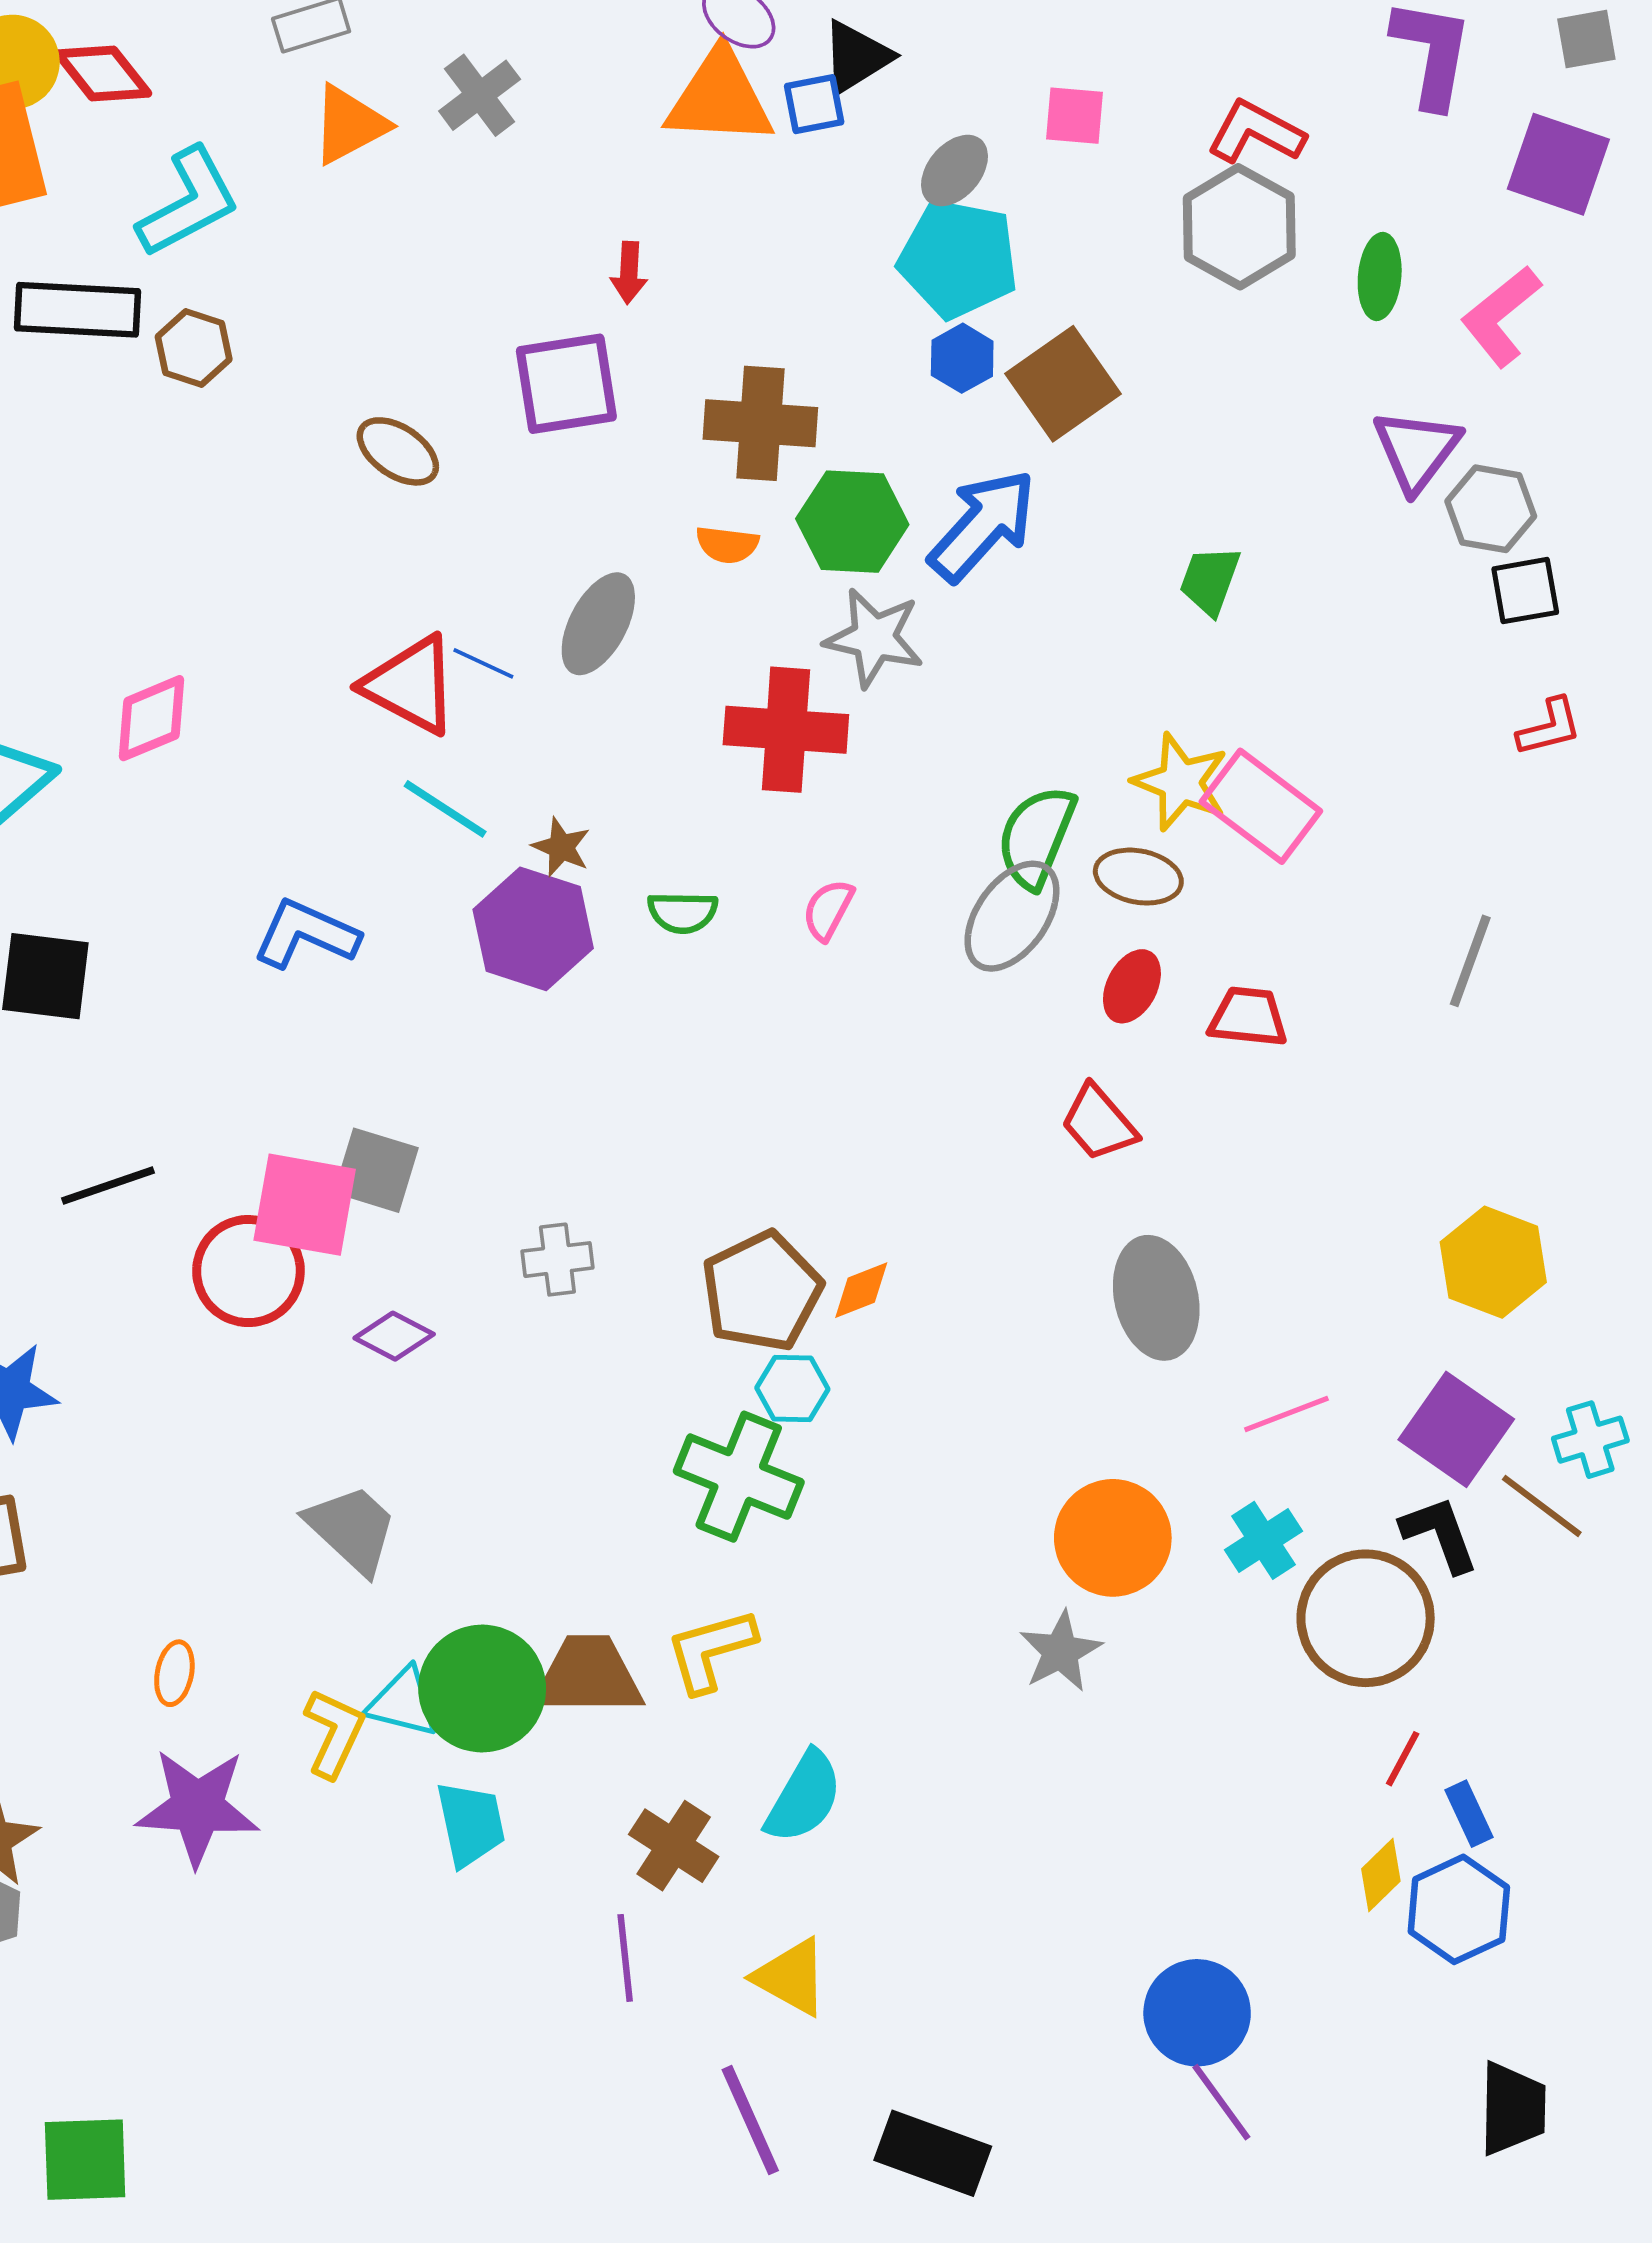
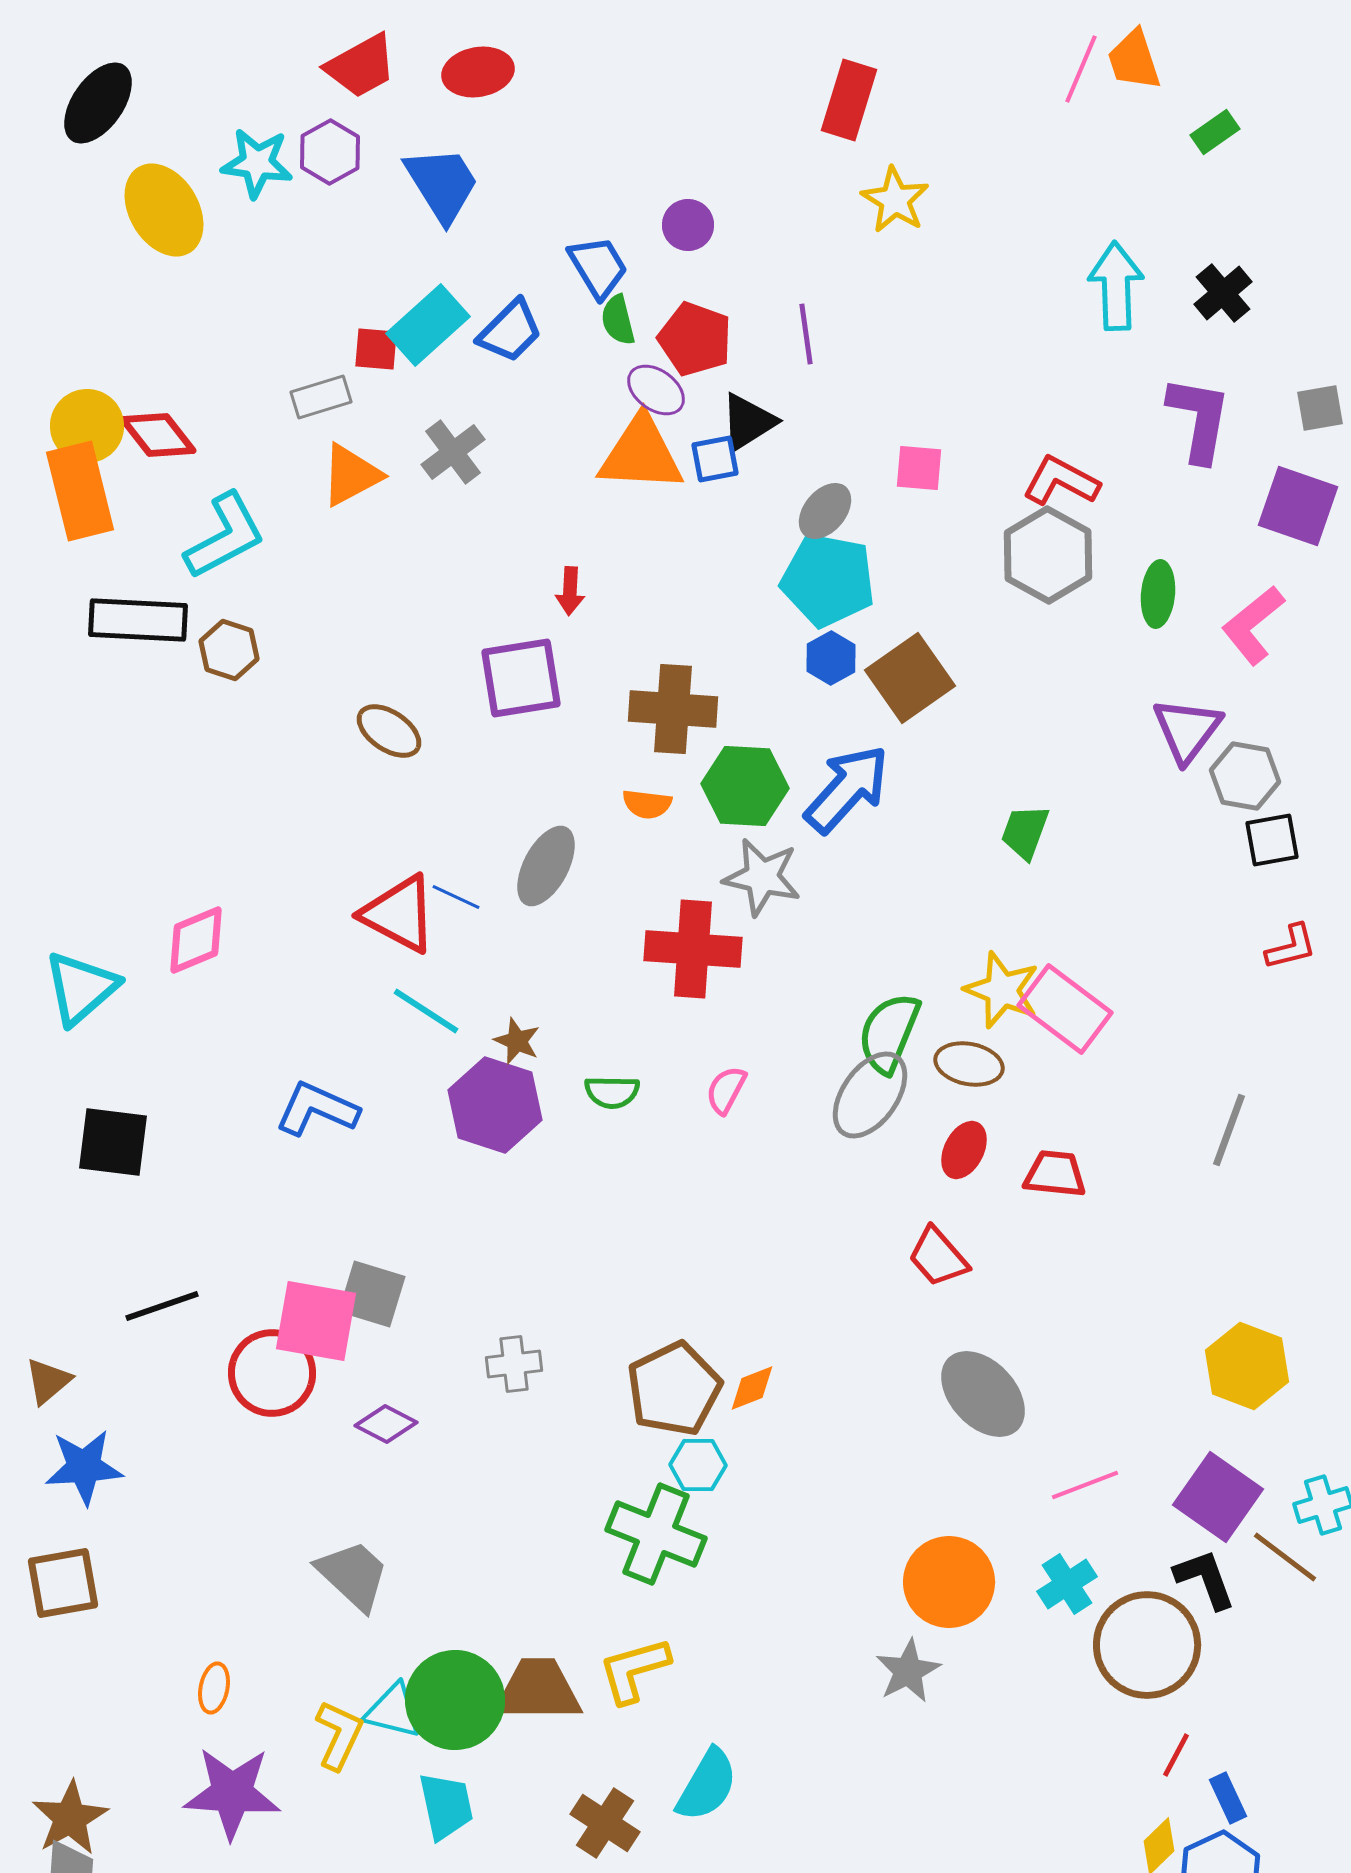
gray ellipse: (1156, 1298) -> (983, 1394), turned -30

